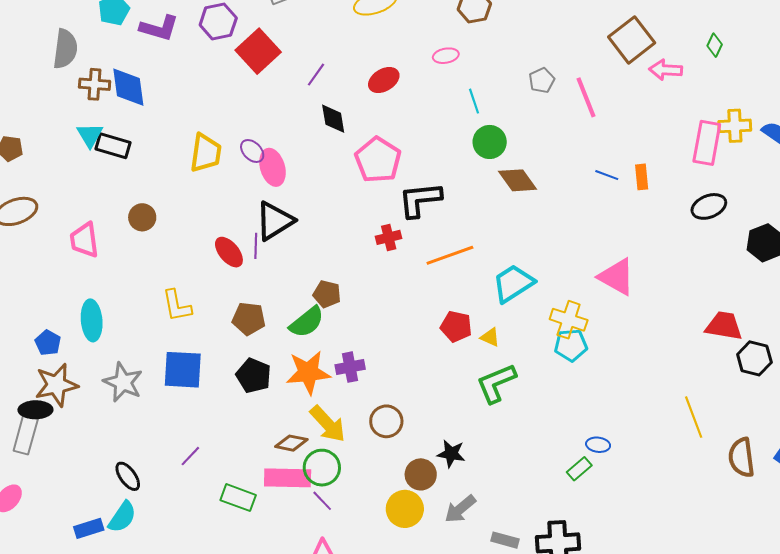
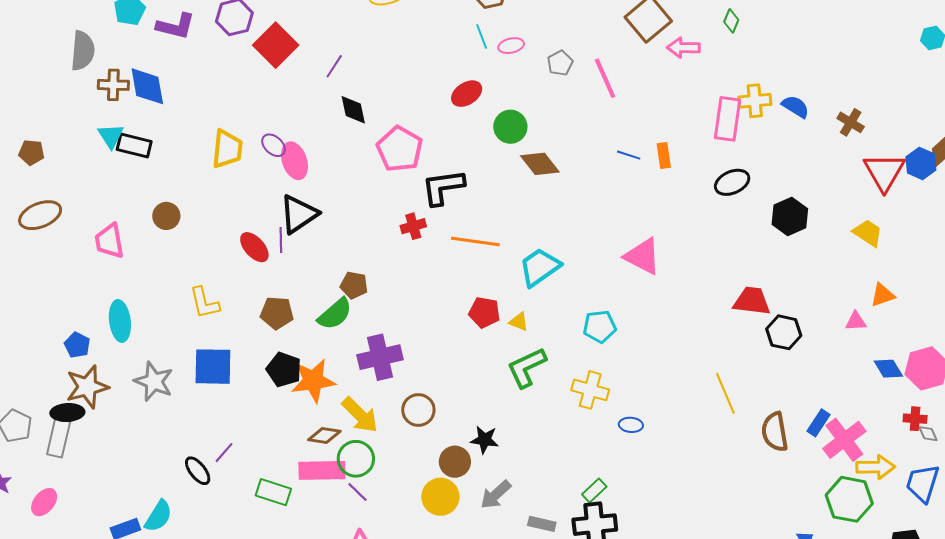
pink ellipse: (446, 56) -> (511, 46), moved
red ellipse: (384, 80) -> (467, 94), moved
cyan line: (474, 101) -> (482, 36), moved
orange line: (450, 255) -> (475, 242), turned 30
yellow cross: (569, 320) -> (590, 390), moved
purple cross: (350, 367) -> (380, 357), size x1.5
orange star: (308, 372) -> (313, 381), moved
green rectangle: (579, 469) -> (594, 490), moved
black ellipse: (128, 476) -> (198, 471), moved

